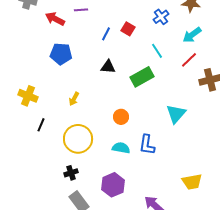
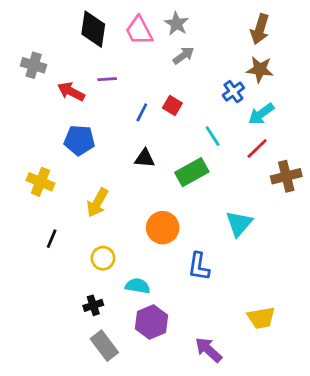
blue cross: (161, 17) -> (233, 92), moved
yellow cross: (28, 96) -> (41, 182), moved
yellow arrow: (74, 99) -> (97, 203), size x1.5
orange circle: (121, 117) -> (163, 228), size x1.5
yellow circle: (78, 139) -> (103, 258), size x0.6
cyan semicircle: (121, 148) -> (138, 286), moved

